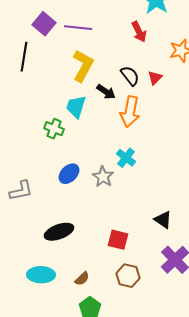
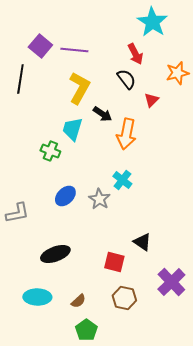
black semicircle: (130, 76) -> (126, 79), moved
black triangle: (163, 220) -> (142, 242), moved

